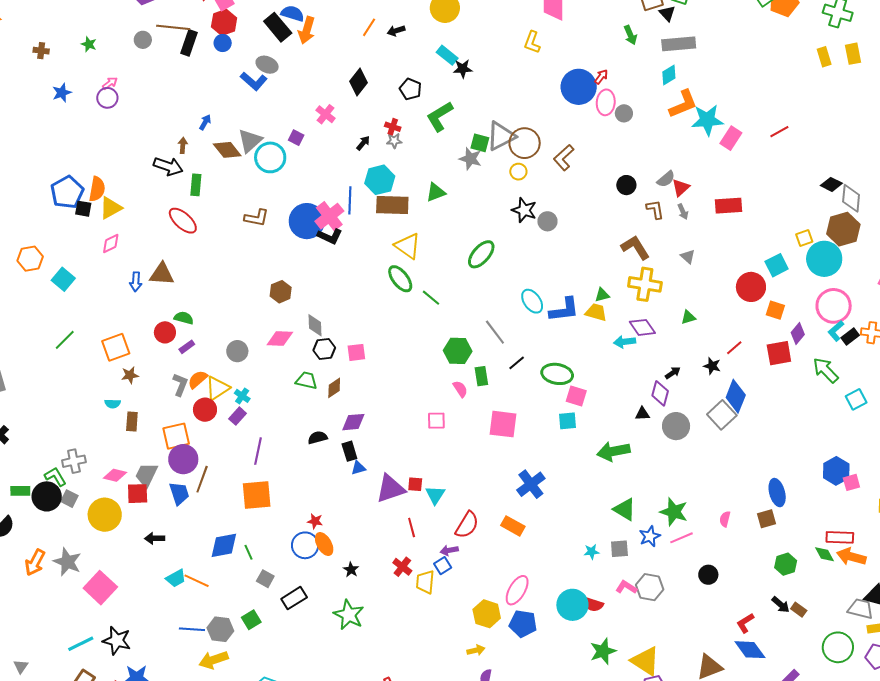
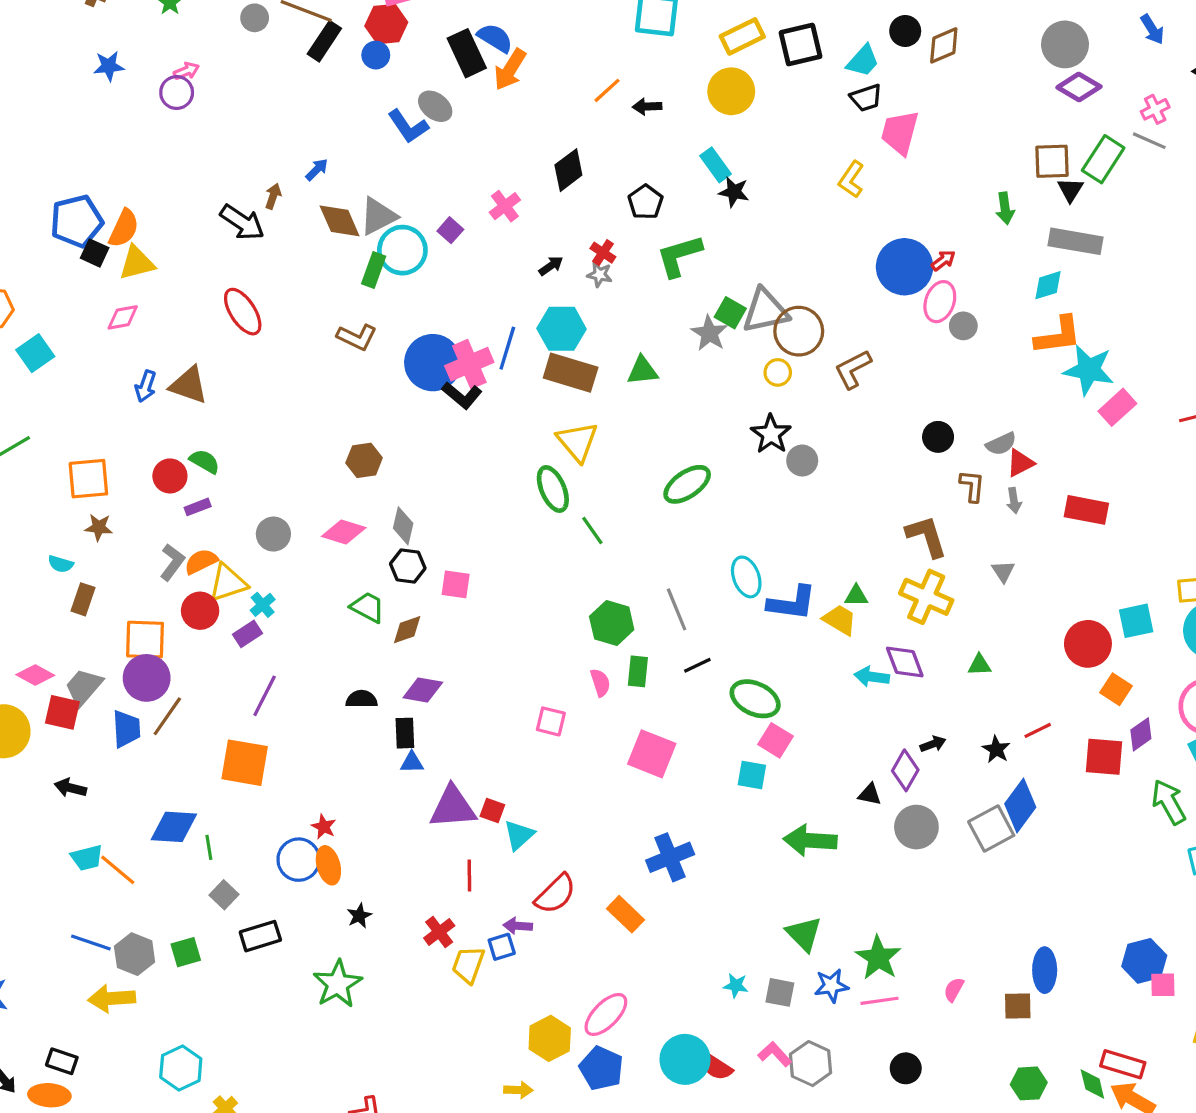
green rectangle: (196, 185) -> (374, 270), moved

